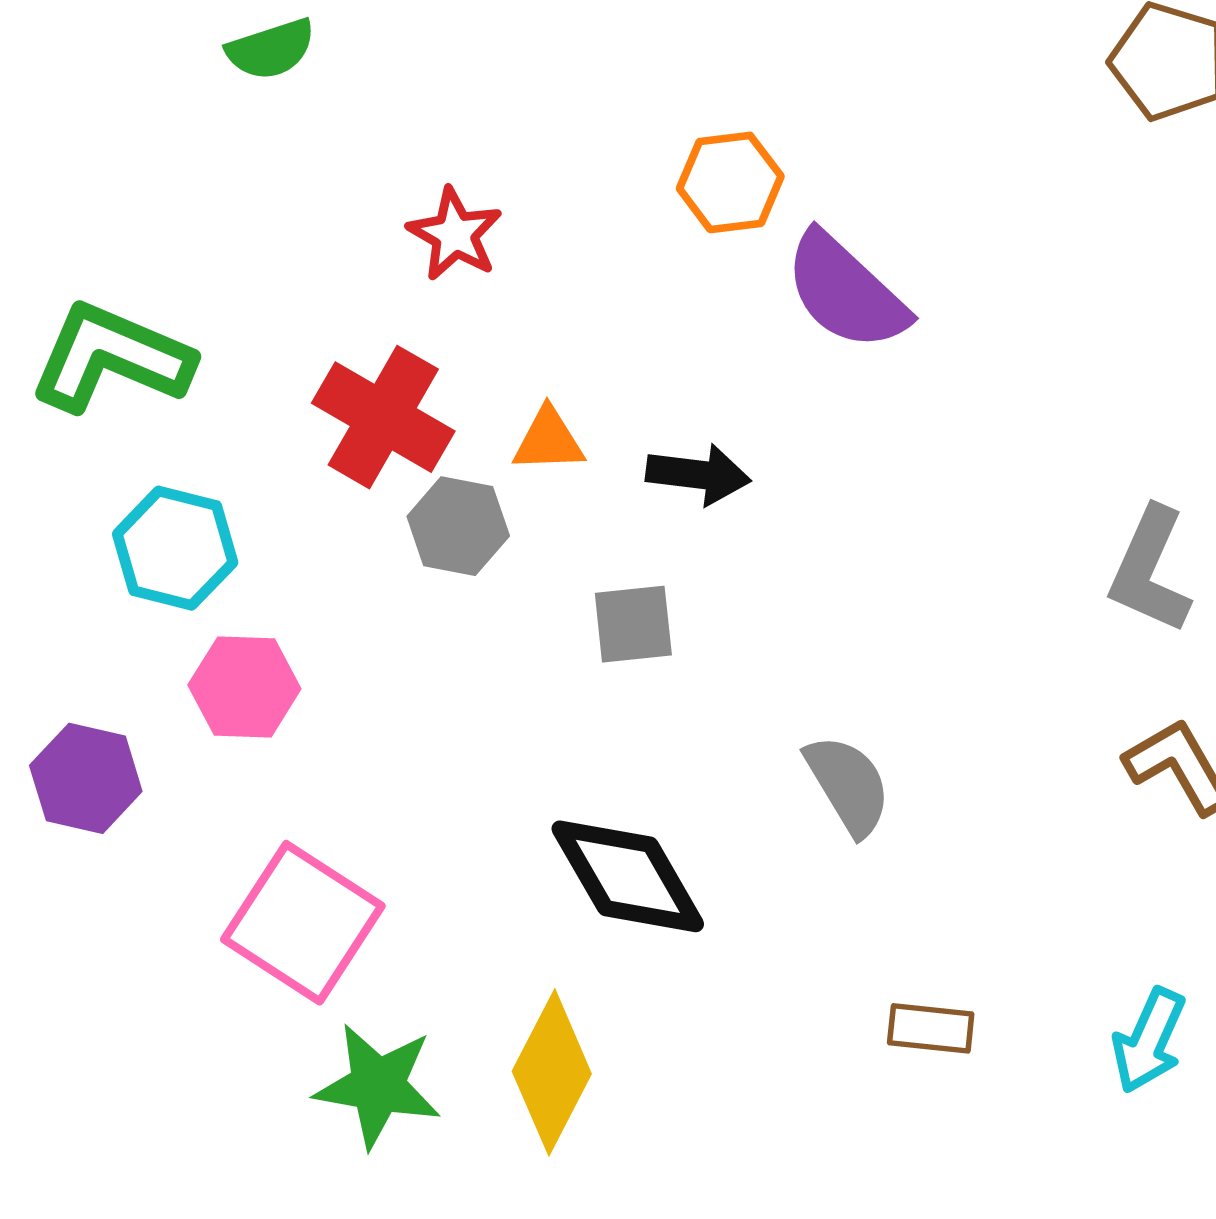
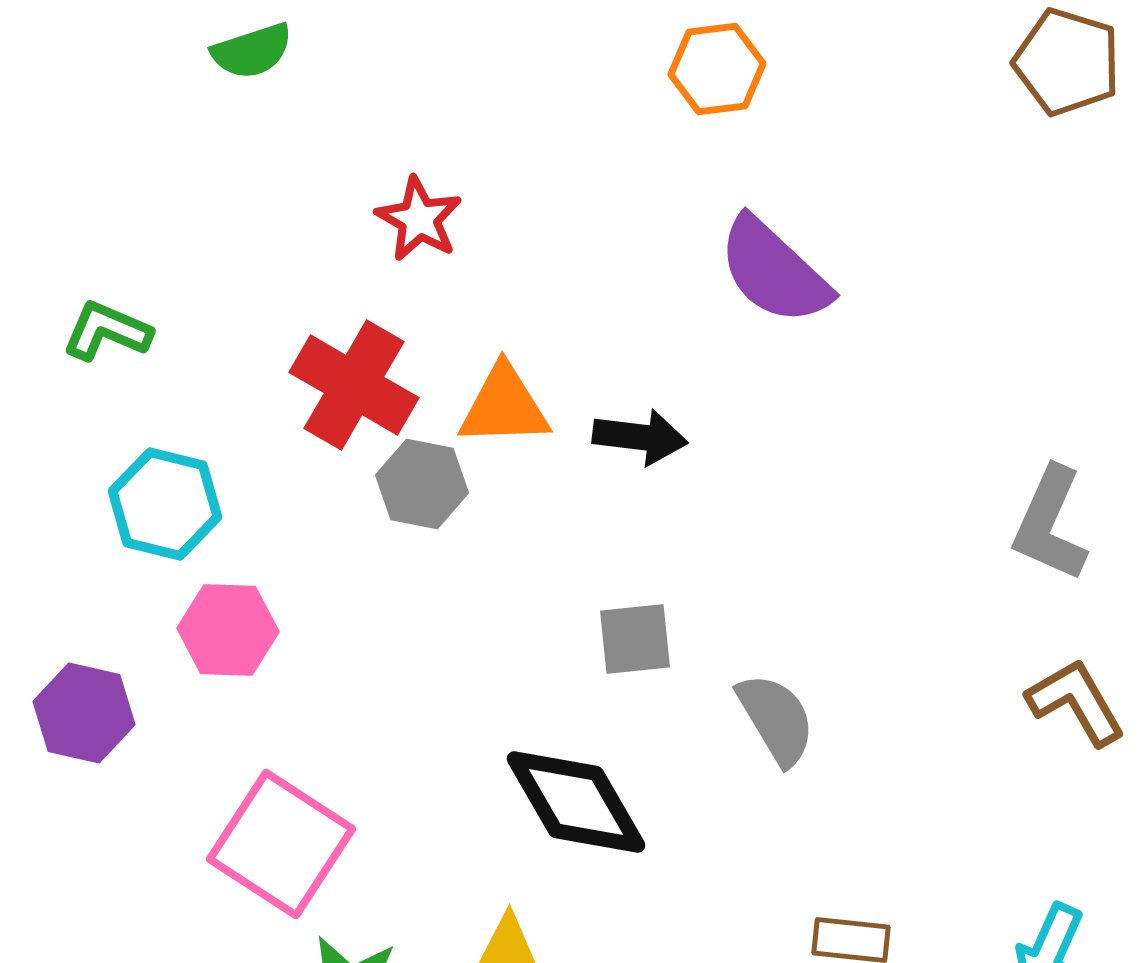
orange hexagon: (730, 182) -> (717, 69), moved
green L-shape: (111, 358) -> (107, 331), size x0.6
orange triangle: (548, 440) -> (504, 406), size x1.4
gray square: (633, 624) -> (635, 639), moved

